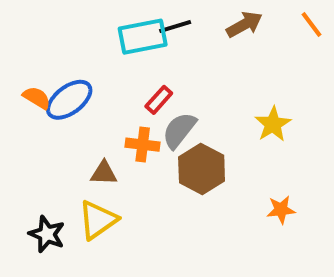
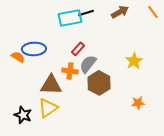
orange semicircle: (37, 98) -> (18, 57), moved
blue ellipse: (69, 100) -> (34, 49), turned 35
brown triangle: (104, 173) -> (51, 85), size x1.6

